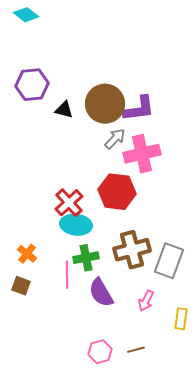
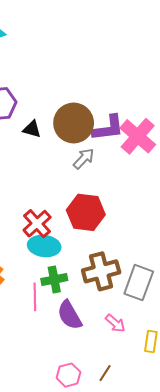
pink cross: (142, 154) -> (138, 136), moved, turned -36
pink arrow: (146, 301) -> (115, 323), turned -75
brown line: (136, 350) -> (105, 373), turned -42

